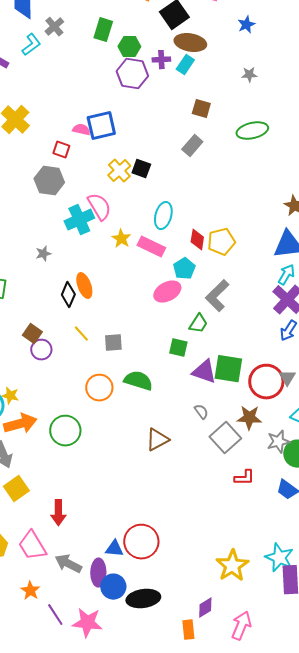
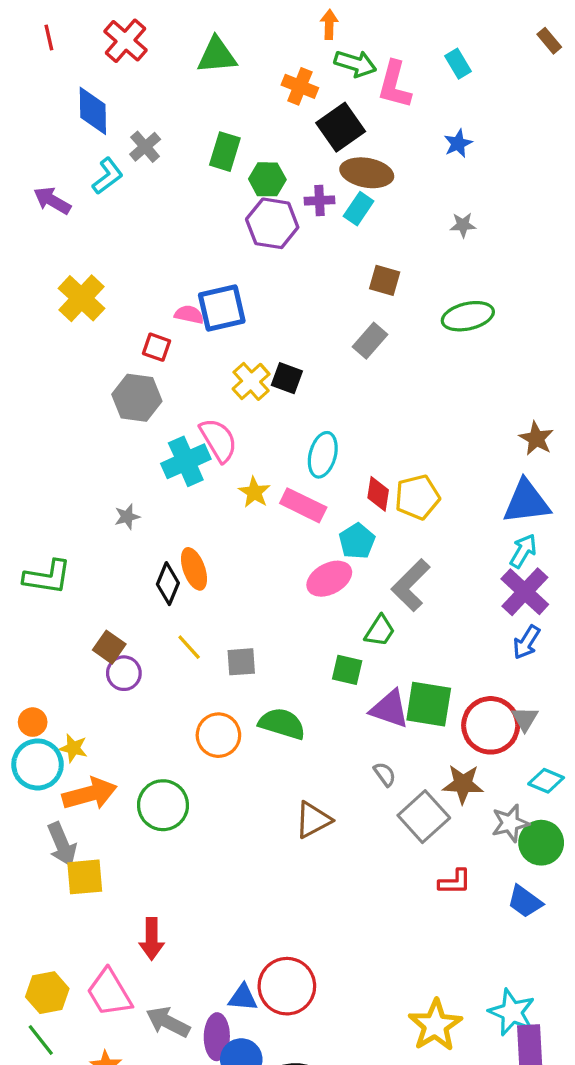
yellow square: (16, 489) -> (85, 877), moved, turned 30

